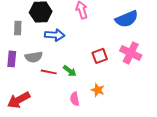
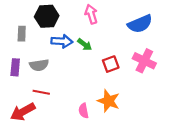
green arrow: (70, 71) -> (85, 45), moved
red line: (49, 72) -> (41, 92), moved
orange star: (98, 90) -> (109, 101), size x1.5

